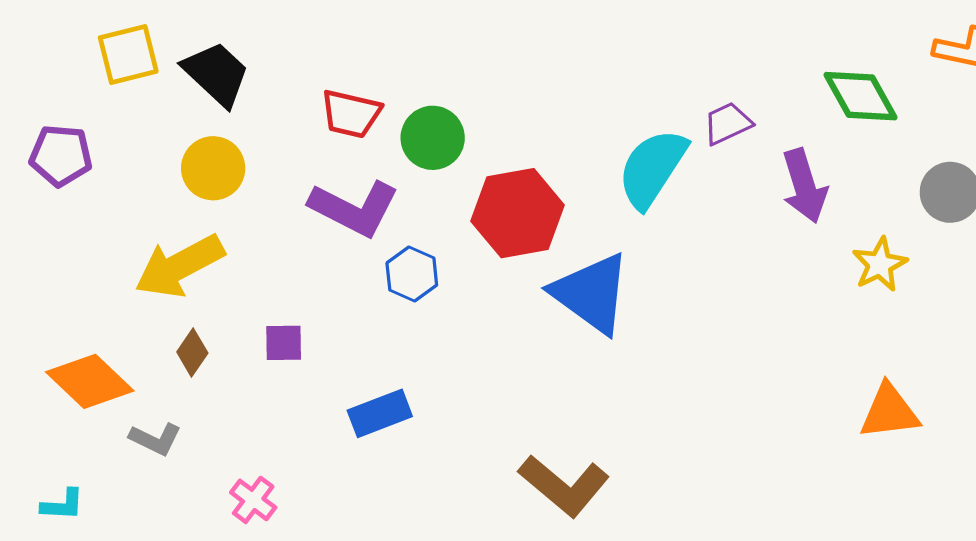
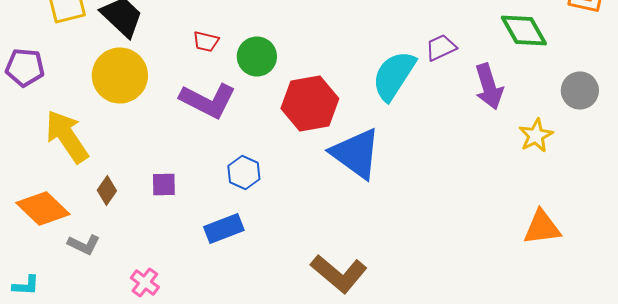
red trapezoid: (351, 114) -> (206, 42), size x0.7
yellow circle: (213, 168) -> (120, 76), size x1.4
yellow arrow: (179, 266) -> (67, 136), moved, turned 84
blue hexagon: (412, 274) -> (244, 172), moved

